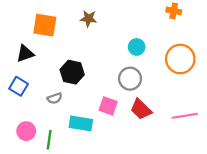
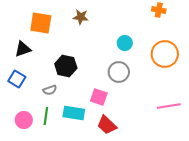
red trapezoid: (141, 109) -> (107, 125), moved
green line: (49, 140) -> (46, 116), moved

